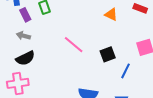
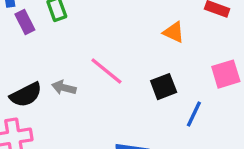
orange triangle: (111, 14) -> (174, 32), moved
gray arrow: (23, 36) -> (64, 88), moved

